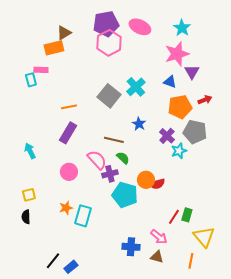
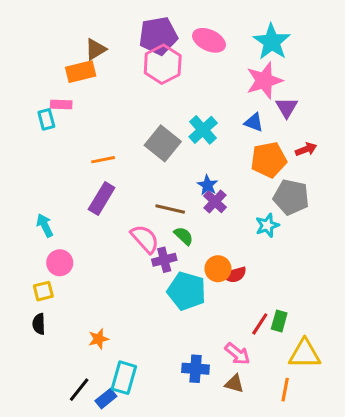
cyan star: (182, 28) -> (272, 42), size x1.4
purple cross: (167, 136) -> (215, 202), moved
pink circle: (69, 172) -> (60, 263), moved
orange star: (66, 208) -> (99, 339), moved
cyan rectangle: (83, 216) -> (124, 378), moved
yellow triangle: (204, 237) -> (305, 354), turned -50

